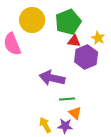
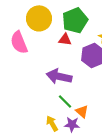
red triangle: (74, 41) -> (65, 39), moved
green line: (67, 99) -> (65, 101), moved, turned 49

